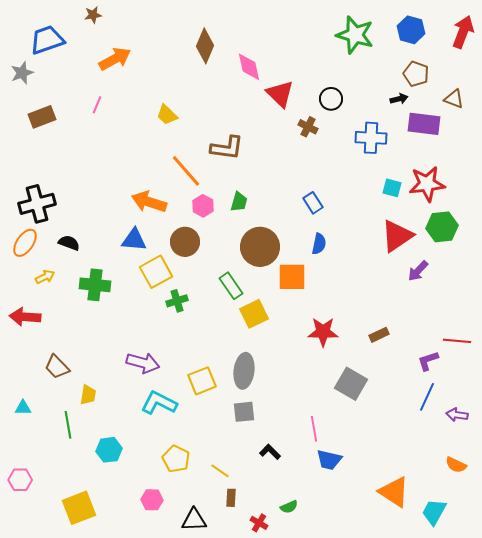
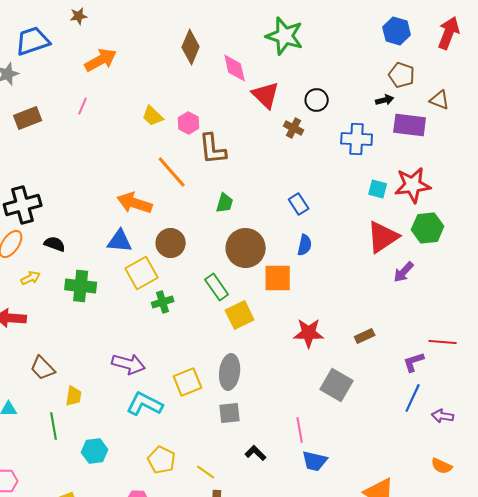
green star: (355, 35) -> (285, 36), moved
brown L-shape: (227, 148) -> (213, 149), turned 76
pink hexagon: (203, 206) -> (189, 123), moved

